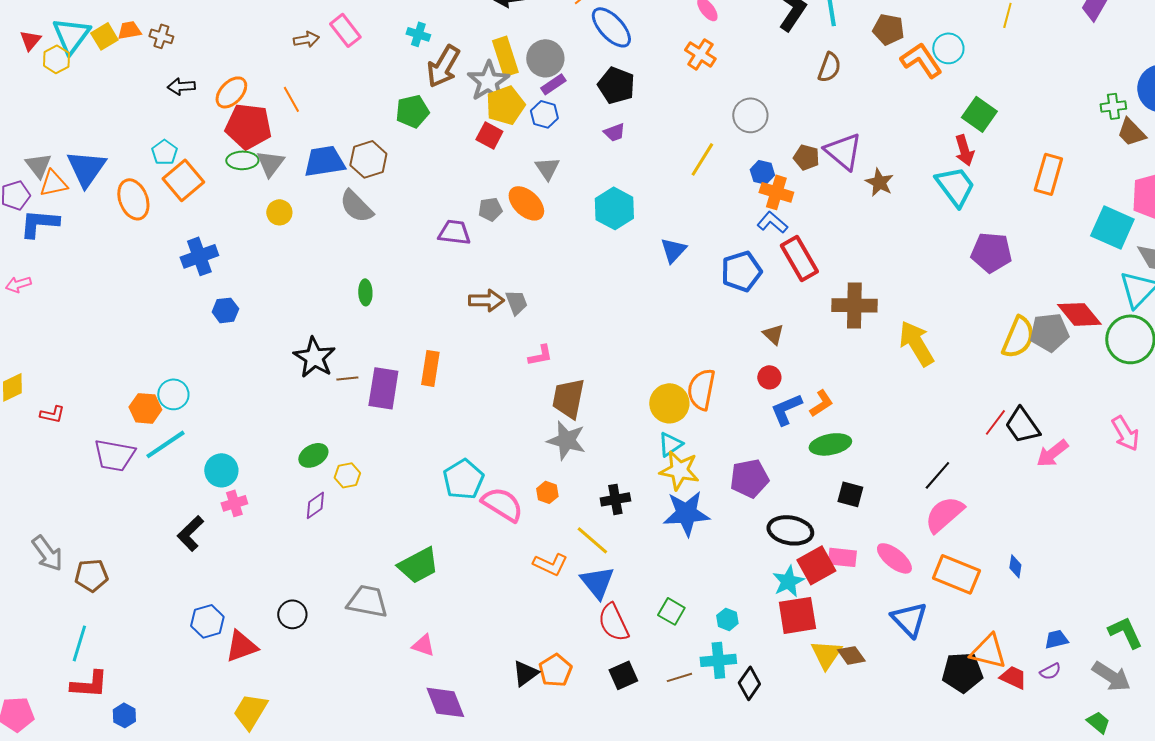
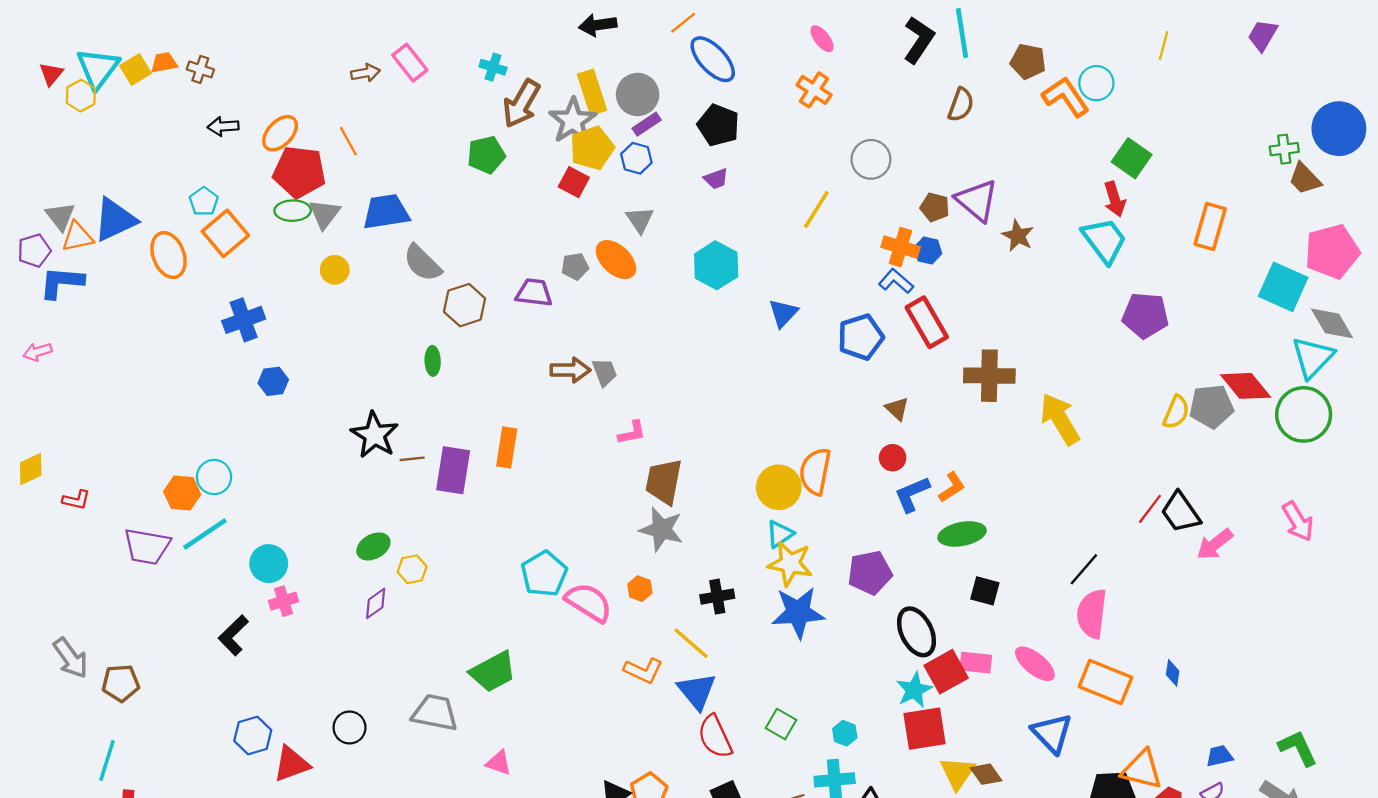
brown hexagon: (368, 159) -> (465, 305), moved
blue triangle: (86, 168) -> (115, 220), turned 30
blue hexagon: (762, 172) -> (928, 250), moved
yellow semicircle: (1018, 337) -> (1176, 412), size x0.7
pink semicircle: (944, 514) -> (1092, 614), turned -42
black ellipse: (790, 530) -> (916, 632), turned 54

